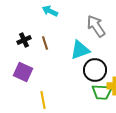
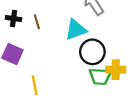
black cross: (24, 40) -> (14, 19), turned 32

